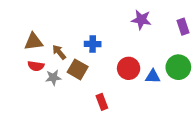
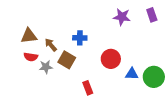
purple rectangle: (183, 27) -> (152, 15), moved
green circle: (178, 67) -> (154, 77), moved
blue triangle: (153, 76) -> (132, 74), moved

